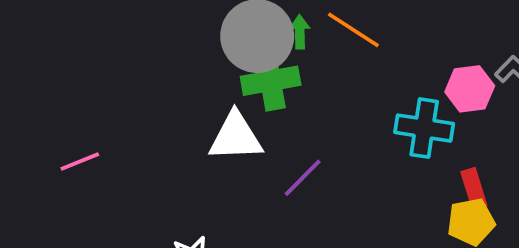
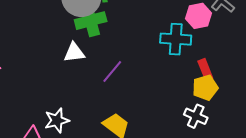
white triangle: (236, 137) -> (74, 52), size x0.7

